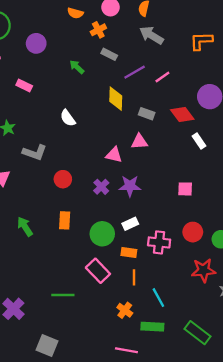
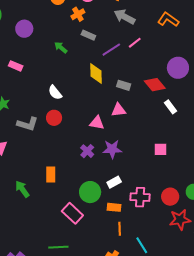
orange L-shape: (201, 41) -> (168, 20), turned 40
pink line: (162, 77) -> (135, 43), moved
red circle: (63, 179) -> (54, 118), moved
orange rectangle: (65, 220) -> (51, 175), moved
red circle: (193, 232) -> (170, 197), moved
pink rectangle: (98, 271) -> (72, 213), moved

